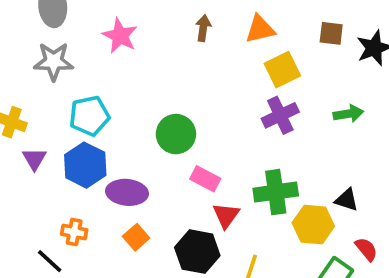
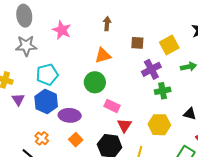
orange triangle: (260, 29) -> (103, 56), moved
brown square: (331, 33) -> (137, 43), moved
yellow square: (282, 70) -> (169, 45), moved
green cross: (276, 192) -> (163, 91), moved, size x0.7
yellow hexagon: (313, 225) -> (159, 125), moved
orange cross: (74, 232) -> (42, 138), turned 32

